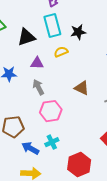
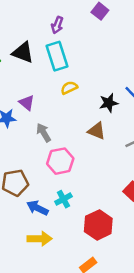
black star: (78, 32) -> (109, 103), moved
black triangle: (26, 37) -> (23, 52), moved, turned 42
purple triangle: (37, 63) -> (27, 103), moved, turned 40

